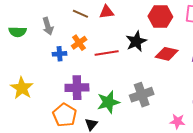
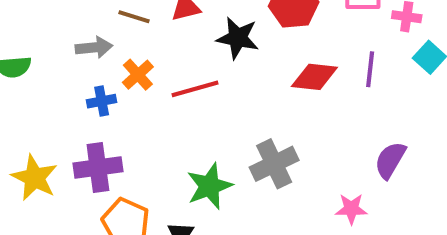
gray arrow: (48, 26) -> (94, 47), moved, turned -72
black star: (136, 41) -> (238, 38), moved, turned -30
purple cross: (77, 88) -> (98, 167), moved

